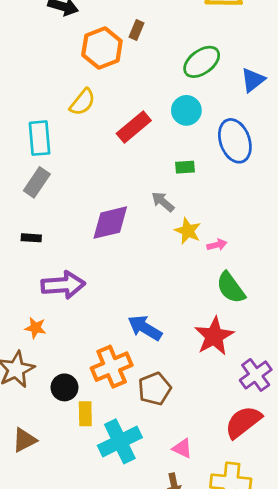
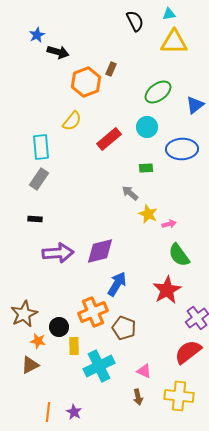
blue ellipse: (235, 141) -> (182, 149), turned -72
purple diamond: (110, 223) -> (100, 251), moved
orange star: (35, 328) -> (38, 341), moved
blue arrow: (145, 328) -> (117, 284), turned 90
brown pentagon: (155, 389) -> (124, 328), turned -30

